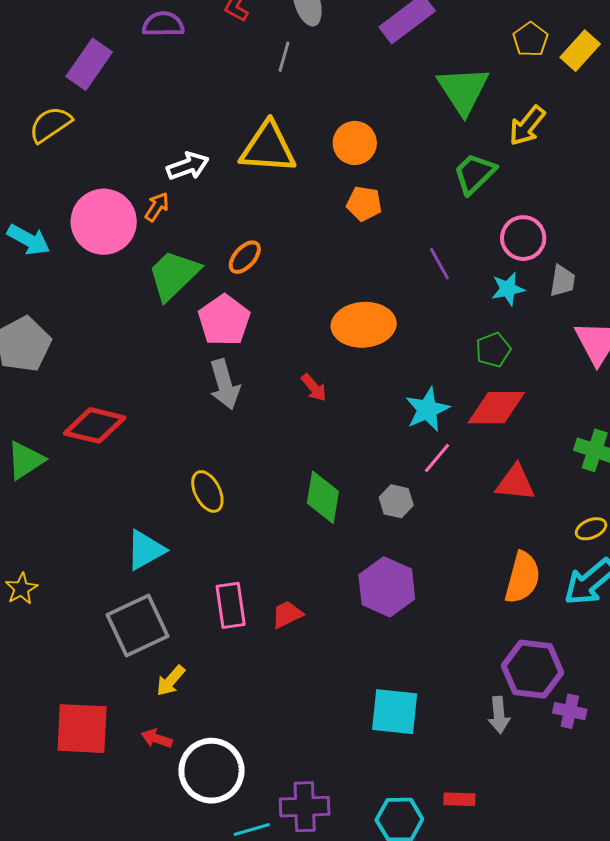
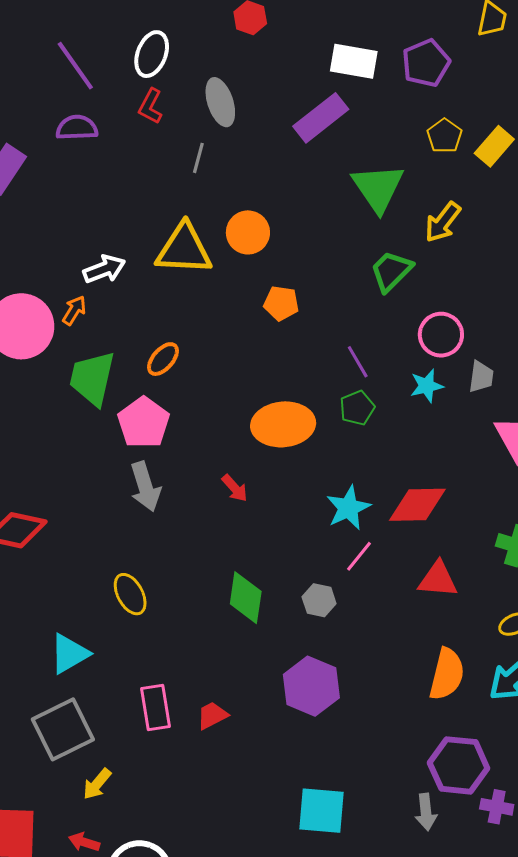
orange circle: (355, 143) -> (248, 232), moved
green trapezoid: (174, 275) -> (92, 378), turned -32
green pentagon: (493, 350) -> (357, 408), moved

